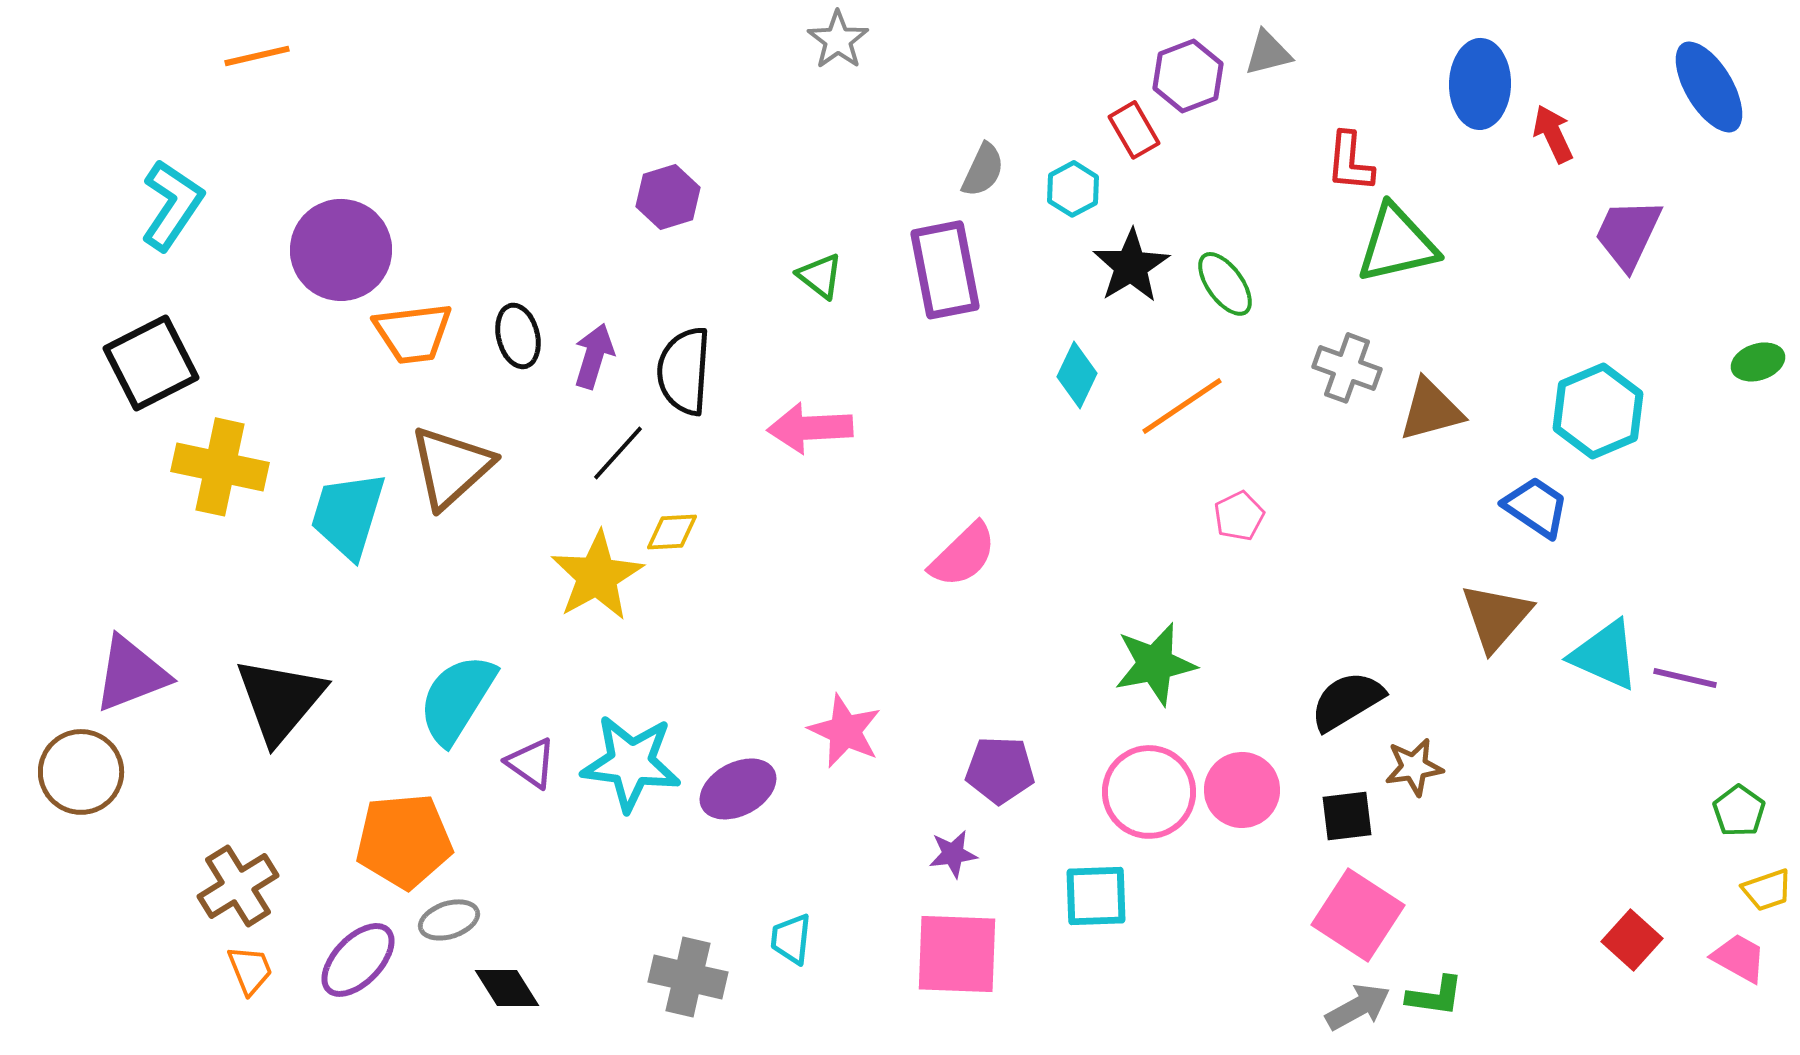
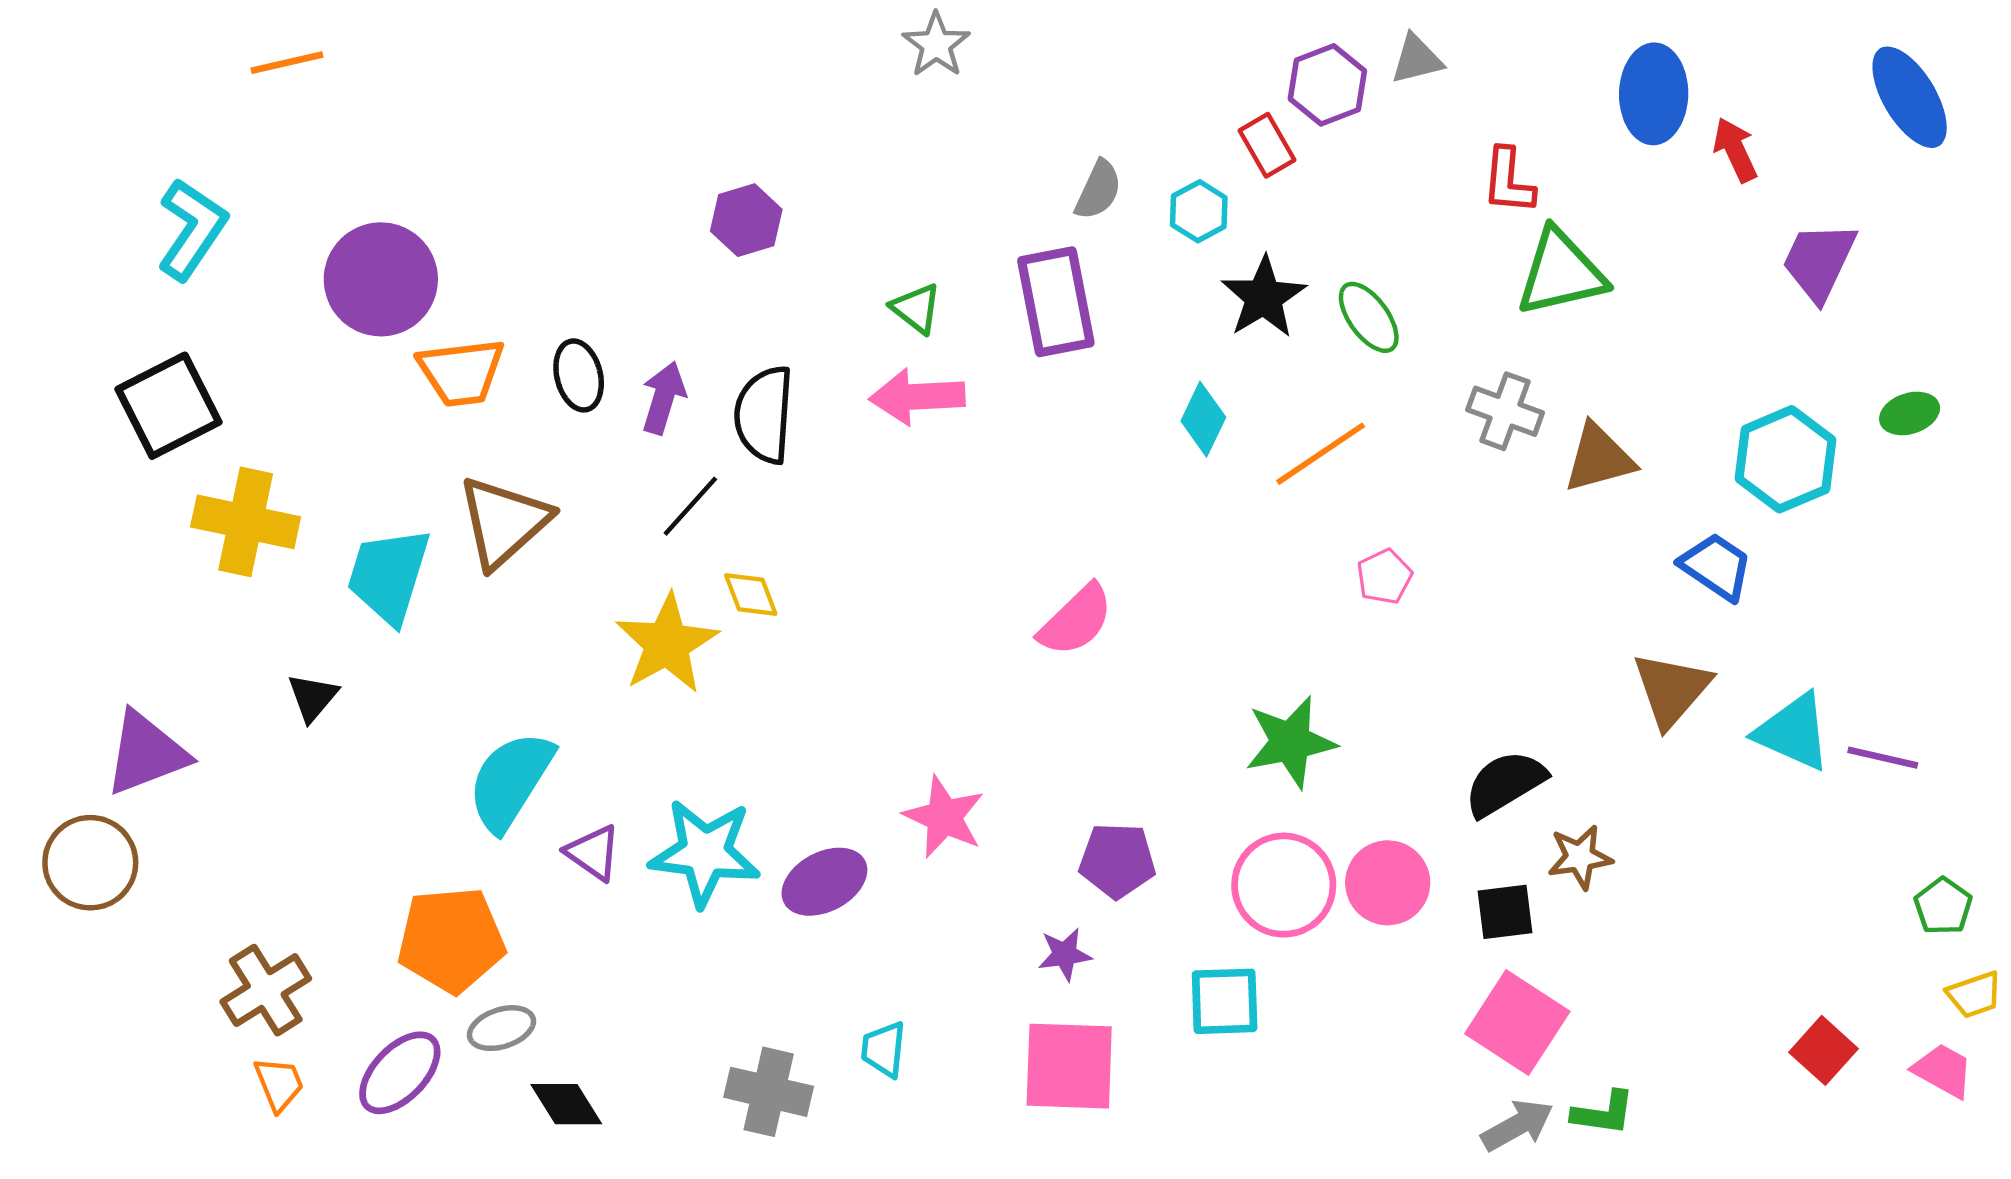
green ellipse: (1758, 362) -> (1910, 413), moved
pink arrow: (810, 428) -> (917, 397), moved
yellow diamond: (672, 532) -> (751, 595), turned 72
black triangle: (280, 700) -> (313, 697), moved, size x0.5

